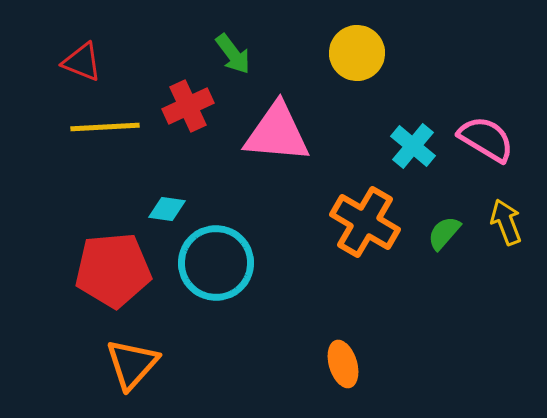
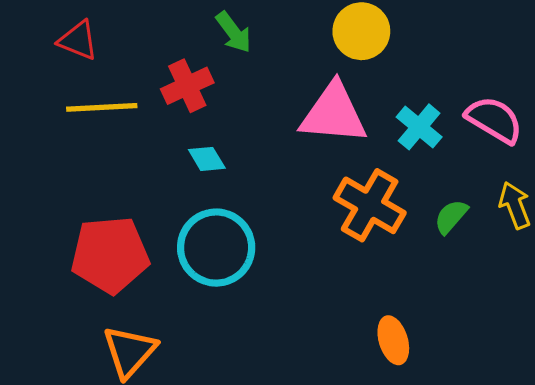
pink triangle: (277, 133) -> (334, 114), moved
cyan diamond: (167, 209) -> (207, 159), moved, turned 51
orange ellipse: (343, 364) -> (393, 340), moved

